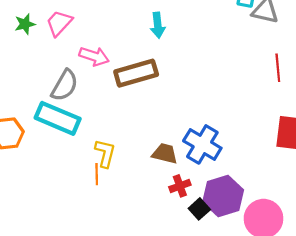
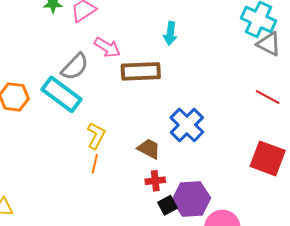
red line: (278, 68) -> (268, 97), turned -70
blue cross: (202, 144) -> (187, 125), moved
orange line: (97, 174) -> (95, 164), moved

